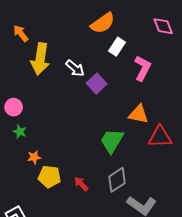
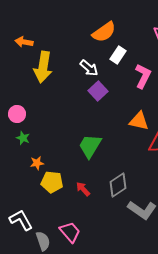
orange arrow: (21, 33) -> (24, 42), turned -42
white arrow: (75, 68) -> (89, 68), moved
green trapezoid: (112, 141) -> (90, 146), moved

